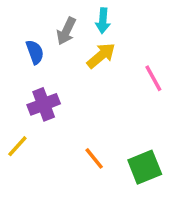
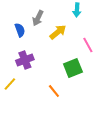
cyan arrow: (103, 21) -> (77, 10), moved
green square: (145, 167) -> (73, 68), moved

